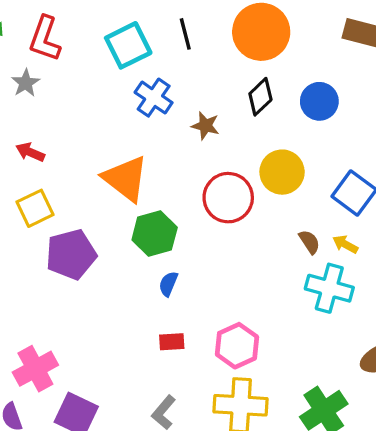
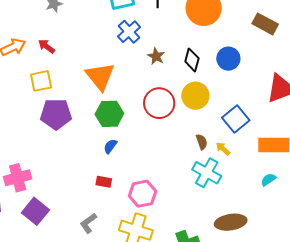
black diamond: (260, 97) -> (192, 60), moved, turned -45

